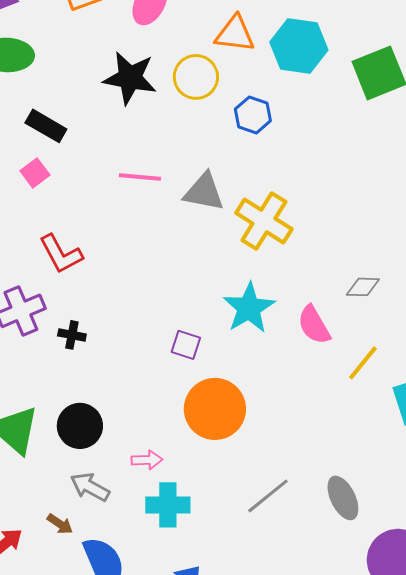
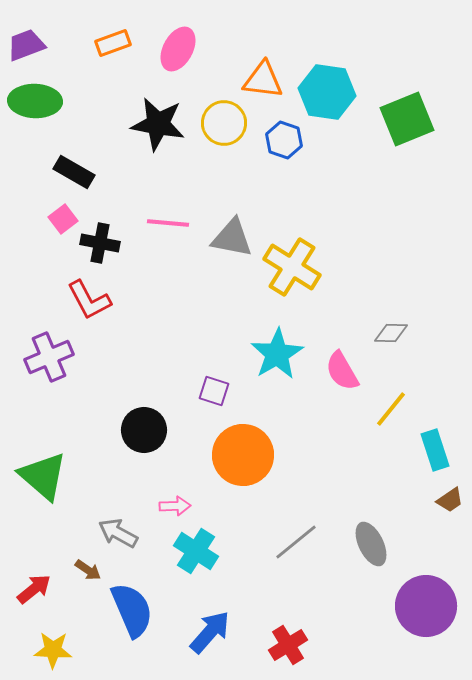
blue hexagon: (253, 115) -> (284, 140), moved
black cross: (72, 335) -> (100, 243), moved, size x1.4
black circle: (80, 426) -> (144, 430), moved
cyan cross: (168, 505) -> (196, 551), turned 33

